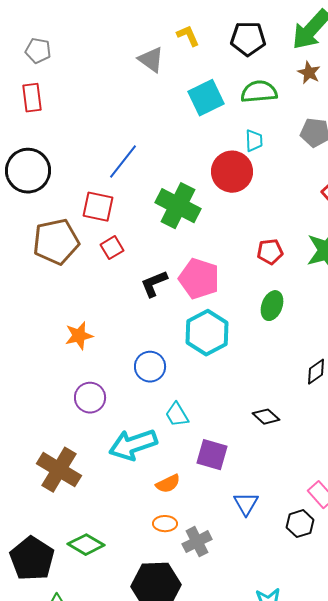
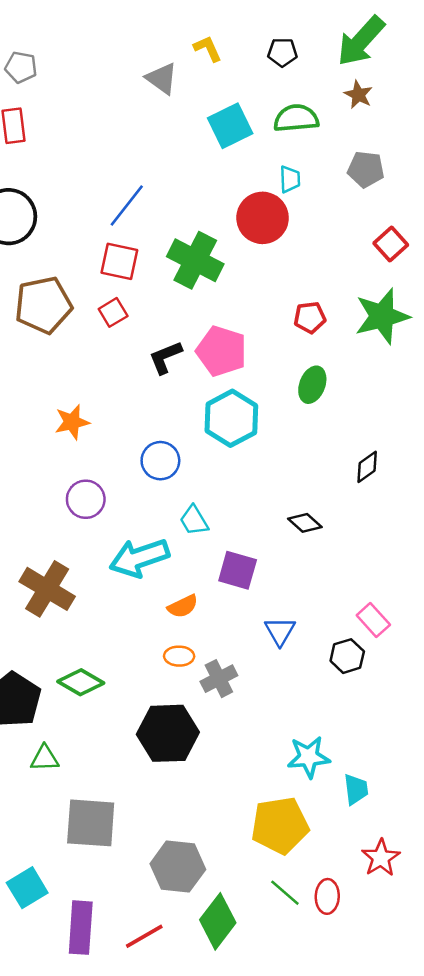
black pentagon: (248, 39) -> (282, 52), size x0.7
red square: (98, 207) -> (119, 261), moved

